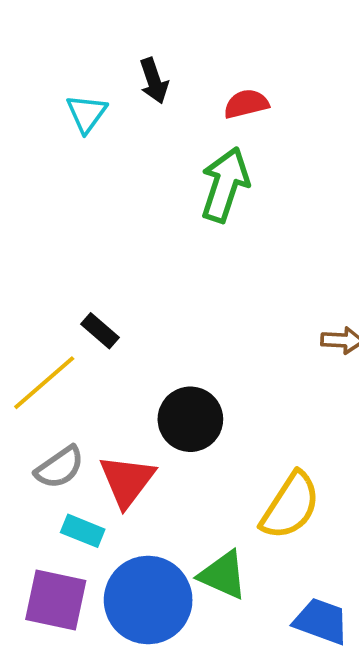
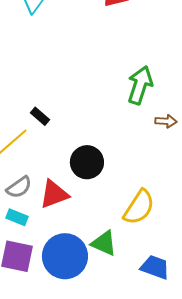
green arrow: (225, 185) -> (140, 85), moved
red triangle: (127, 481) -> (54, 194), turned 32
cyan rectangle: (83, 531) -> (17, 217), moved

